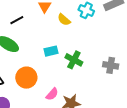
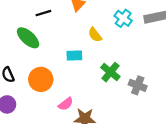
yellow semicircle: (64, 20) -> (95, 35), moved
green cross: (74, 60) -> (110, 72), moved

